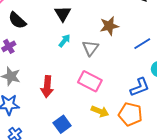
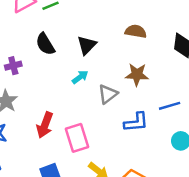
black semicircle: (17, 20) -> (45, 44), moved
pink rectangle: (90, 81) -> (77, 138), moved, turned 30
blue L-shape: (140, 87) -> (136, 122), moved

